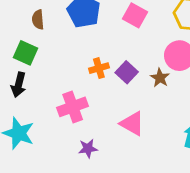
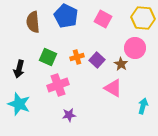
brown semicircle: (38, 20) -> (33, 22), size x1.5
green square: (25, 53) -> (48, 57), moved
pink triangle: (132, 124) -> (113, 88), moved

